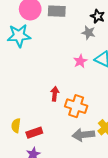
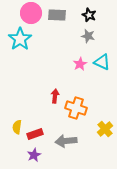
black star: (98, 16) -> (89, 15), moved
cyan star: (19, 36) -> (20, 39), turned -30
gray arrow: (83, 135) -> (66, 141), moved

